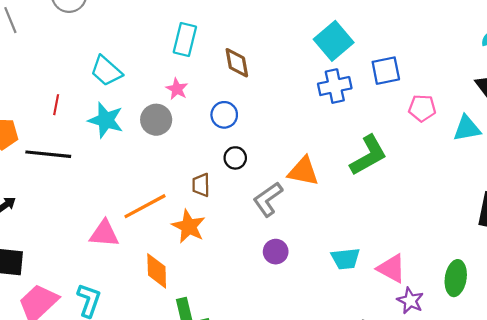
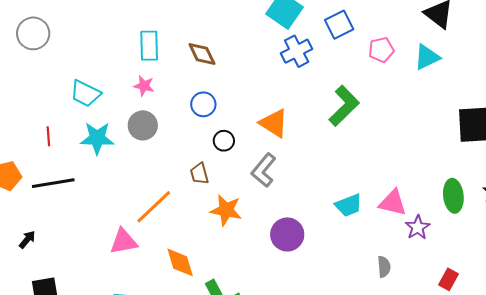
pink star: (177, 89) -> (144, 86), moved
orange triangle: (303, 171) -> (274, 123), moved, turned 36
orange star: (189, 226) -> (226, 210), moved
purple circle: (276, 252) -> (287, 234), moved, size x1.4
purple star: (410, 301) -> (418, 227), turned 30

